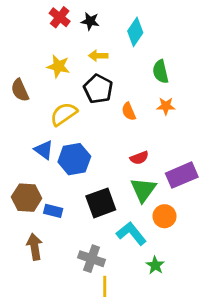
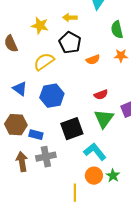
orange semicircle: (129, 111) -> (93, 60), turned -88
blue triangle: (44, 150) -> (20, 89), moved
orange circle: (164, 216) -> (94, 176), moved
gray cross: (92, 259) -> (46, 157), moved, turned -30

